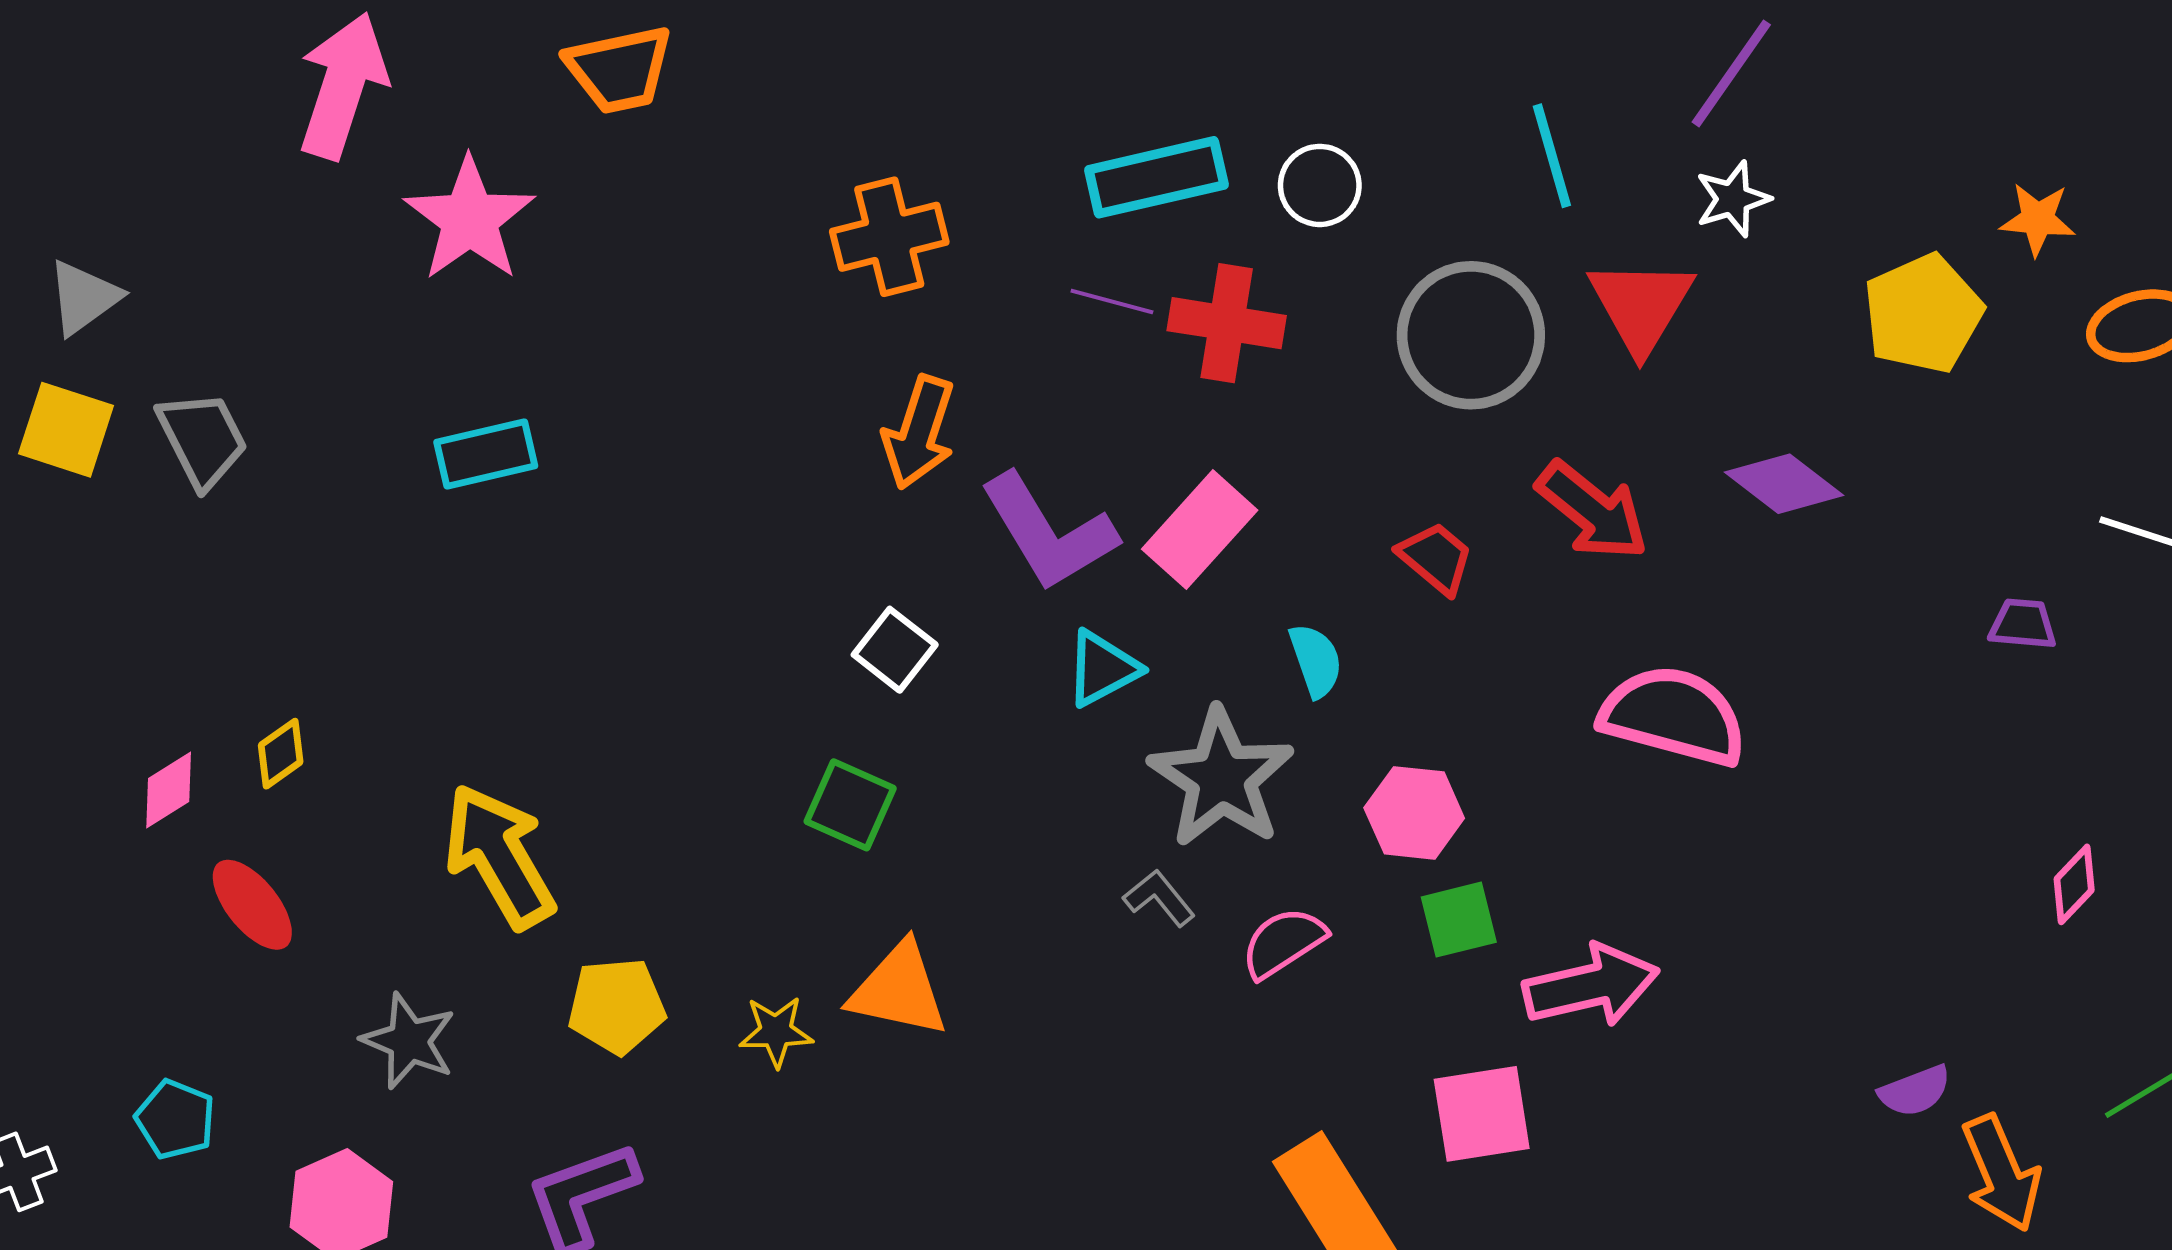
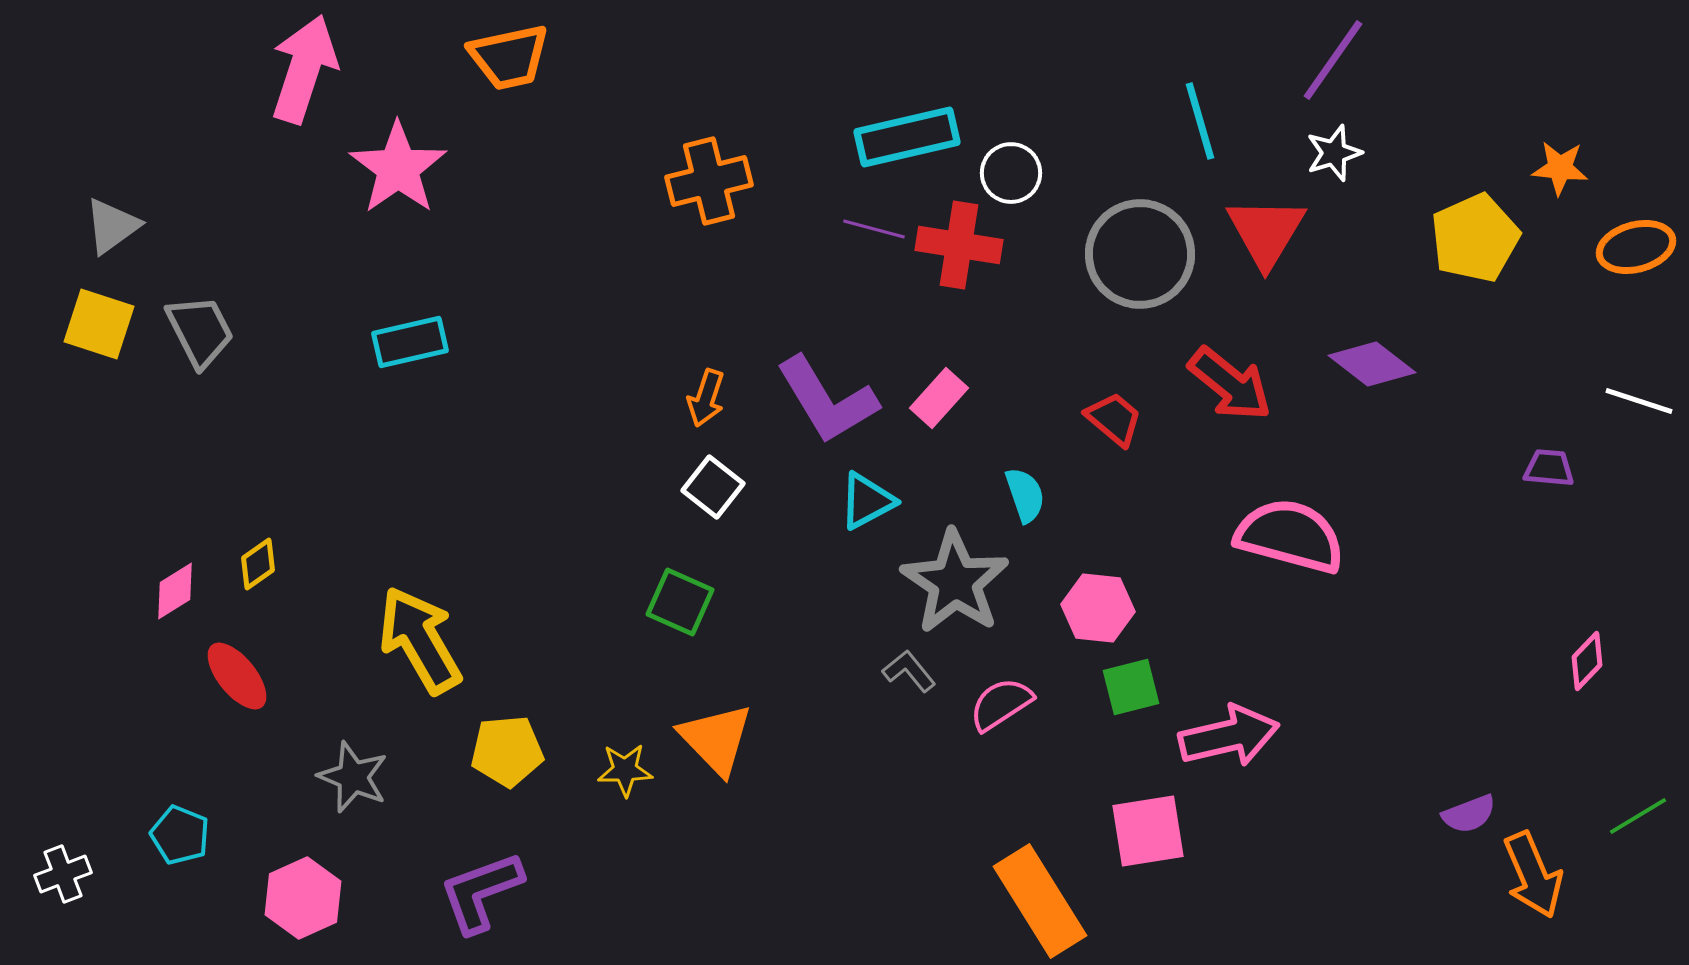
white circle: (1320, 185) -> (1011, 173), moved
orange arrow: (919, 432) -> (706, 398), moved, size x0.7
pink rectangle: (1200, 530) -> (939, 398), size x0.7
orange triangle: (899, 990) -> (716, 739), turned 34

